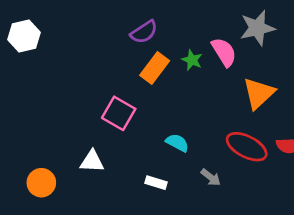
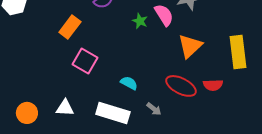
orange rectangle: (155, 68) -> (70, 27), moved
white triangle: (92, 161) -> (65, 108), moved
white rectangle: (156, 183) -> (113, 113), size x2.0

